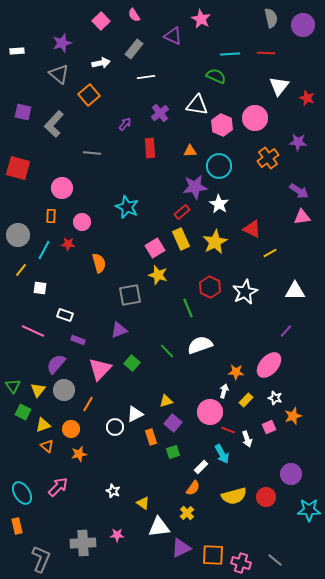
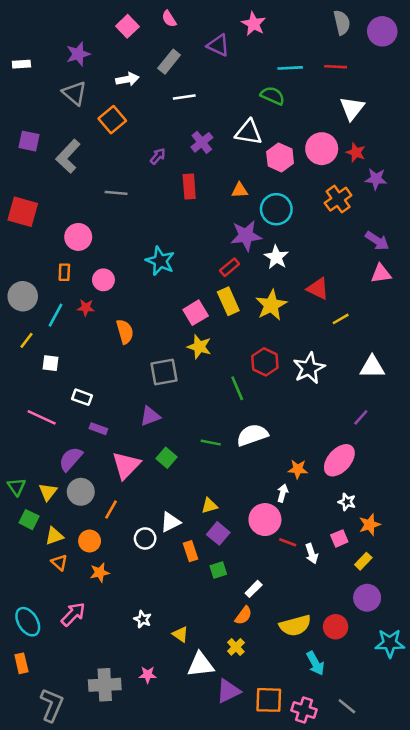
red star: (307, 98) -> (356, 152), moved
green line: (167, 351) -> (211, 443), turned -35
yellow rectangle: (246, 400) -> (363, 561), moved
cyan arrow: (222, 454) -> (315, 663), moved

